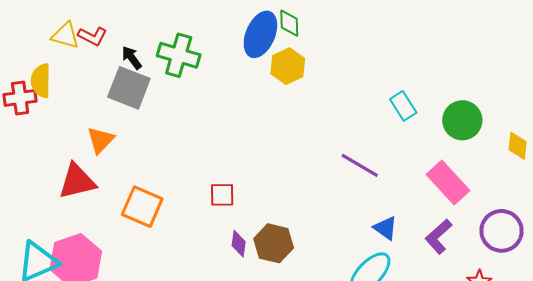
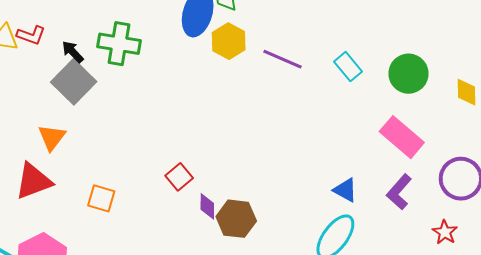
gray square: (129, 88) -> (74, 82), turned 30
purple line: (360, 165) -> (282, 59), moved
red square: (222, 195) -> (179, 177), turned -32
orange square: (142, 207) -> (101, 198), size x0.7
purple diamond: (239, 244) -> (207, 206), moved

